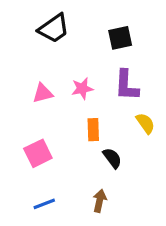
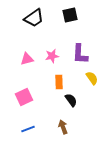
black square: (120, 38) -> (70, 15), moved
brown arrow: (100, 201) -> (63, 127), turned -32

